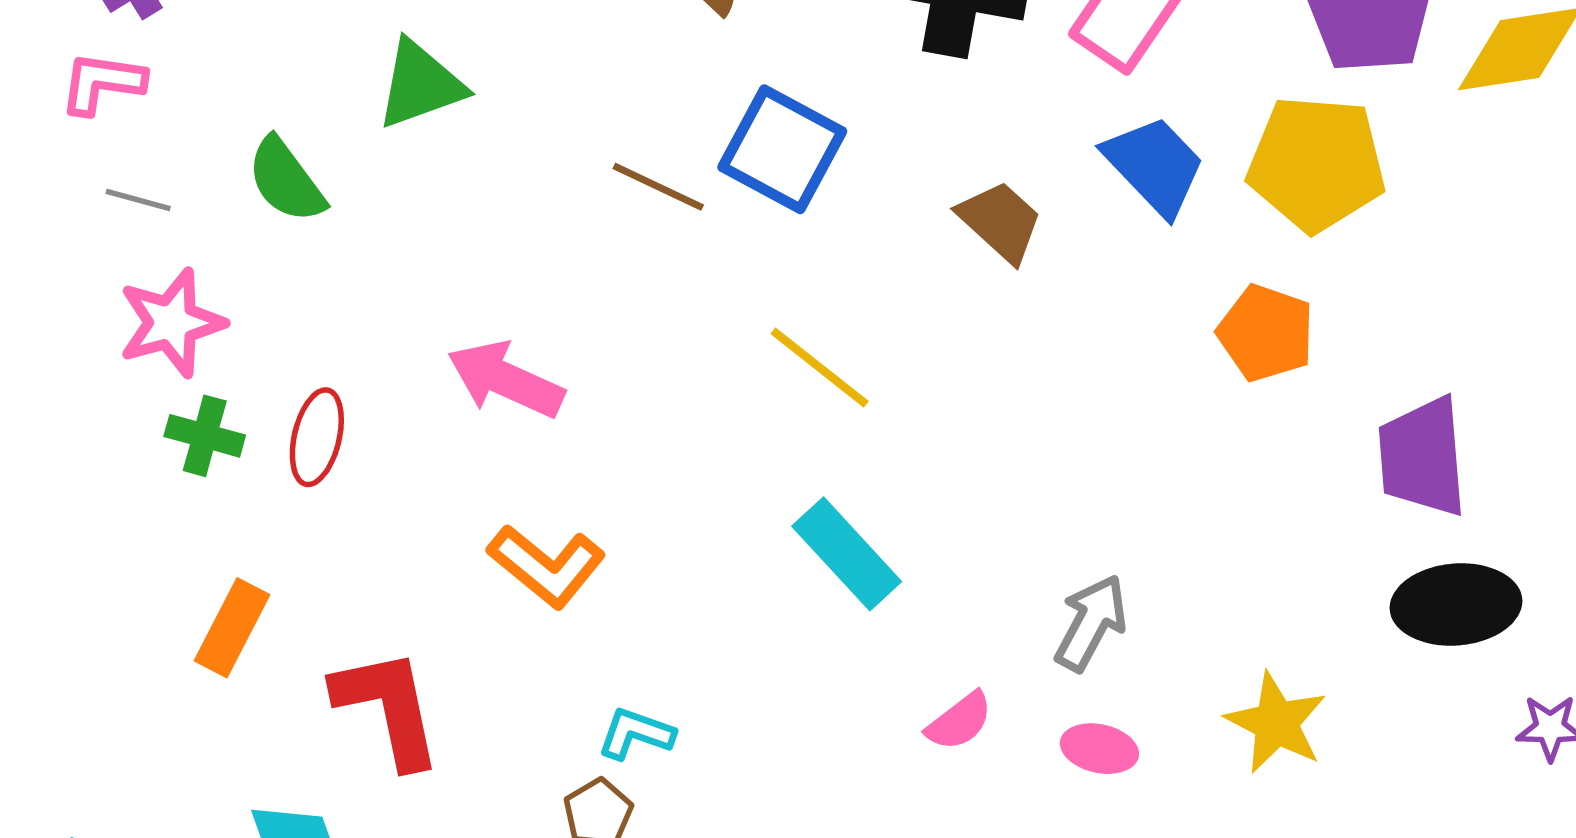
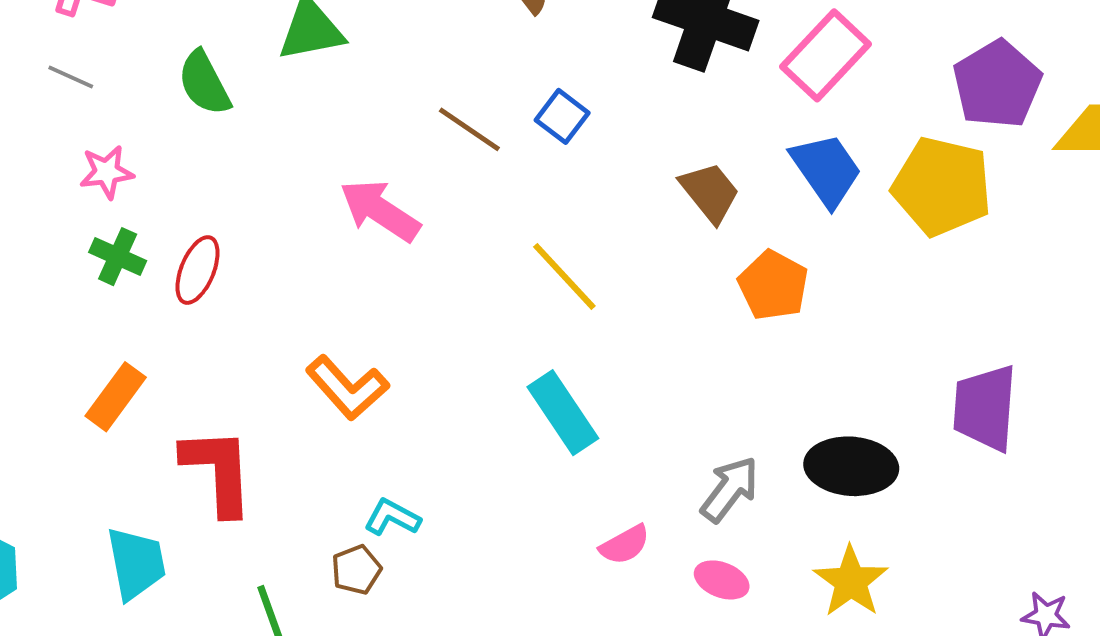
blue square: (782, 149) -> (562, 116), size x0.6
gray line: (138, 200) -> (71, 77), moved
pink star: (172, 323) -> (107, 172), size x0.7
orange pentagon: (1266, 333) -> (773, 285), moved
pink arrow: (506, 380) -> (380, 210), moved
black ellipse: (1456, 605) -> (851, 466), moved

